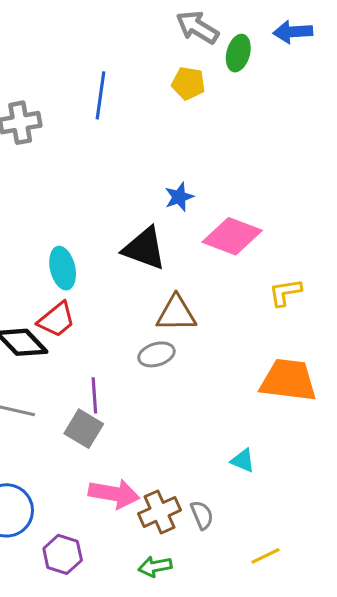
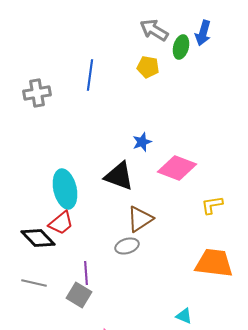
blue arrow: (293, 32) -> (203, 33), moved, turned -70
cyan ellipse: (63, 268) -> (65, 189), size x1.4
brown triangle: (176, 314) -> (140, 219), turned -32

